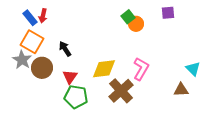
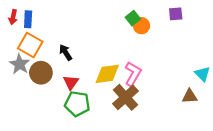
red arrow: (43, 16) -> (13, 17), moved
blue rectangle: (30, 18) -> (28, 19), turned 42
pink L-shape: (141, 69) -> (133, 74), moved

